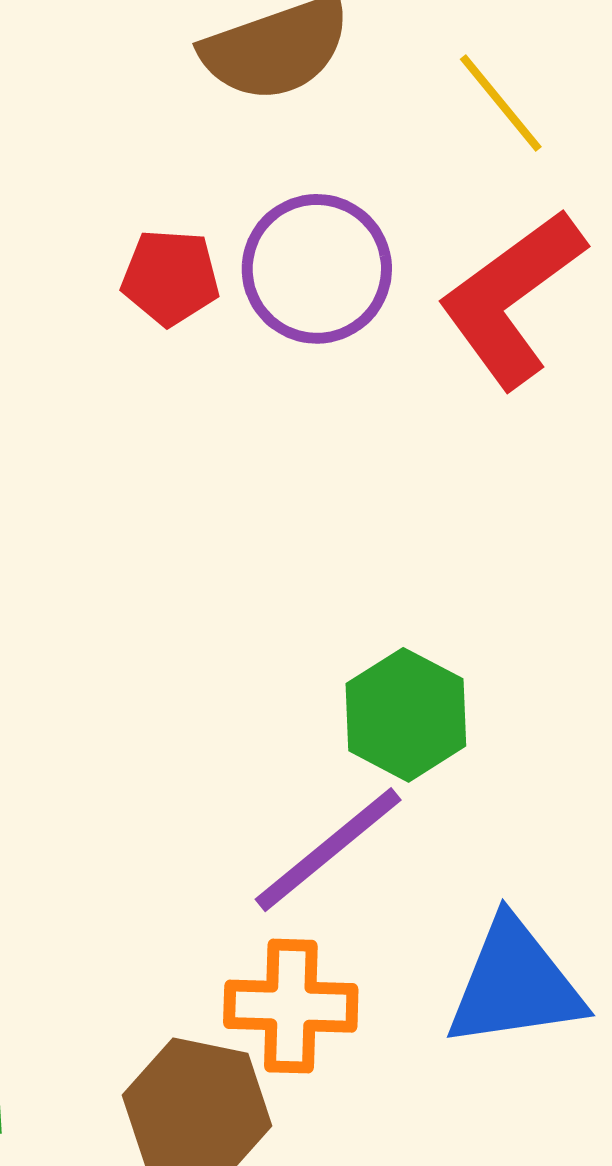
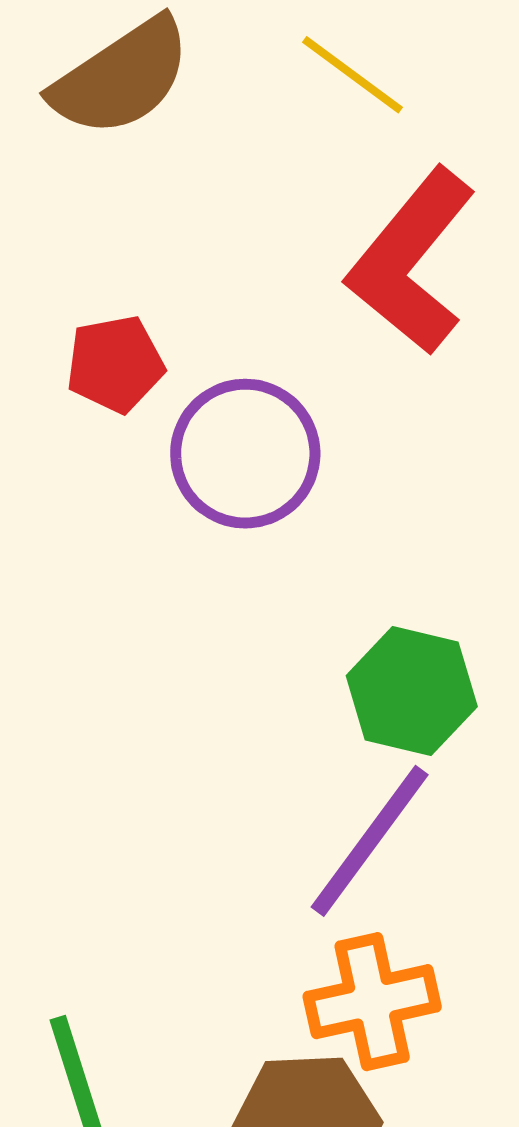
purple circle: (317, 269) -> (245, 454), moved
red pentagon: (170, 277) -> (115, 364), moved

